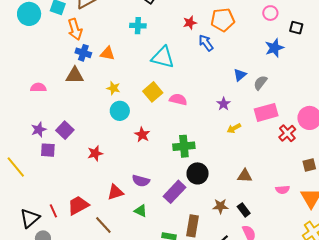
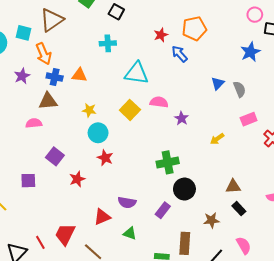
pink circle: (270, 13) -> (255, 15), moved
gray semicircle: (260, 83) -> (240, 89), turned 126
pink semicircle: (38, 88) -> (34, 123), moved
pink semicircle: (178, 99) -> (159, 102), moved
purple star: (224, 104) -> (181, 118), moved
pink rectangle: (266, 112) -> (249, 119), size x0.7
purple star: (39, 130) -> (22, 76), moved
purple square: (65, 130) -> (55, 156), moved
red star: (142, 135) -> (105, 158), moved
purple rectangle: (175, 192) -> (163, 210), size x0.7
red trapezoid: (78, 205) -> (65, 234), turned -30
black rectangle: (244, 210) -> (239, 209), moved

